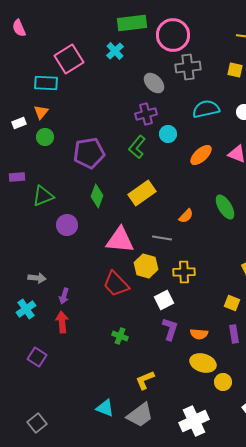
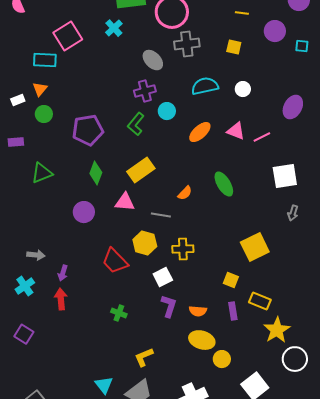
purple rectangle: (17, 177) -> (16, 142), moved
purple circle: (67, 225) -> (84, 212), moved
pink triangle: (120, 240) -> (125, 202), moved, size x0.7
purple square: (37, 357) -> (24, 334), moved
cyan triangle: (105, 408) -> (104, 385), turned 30

